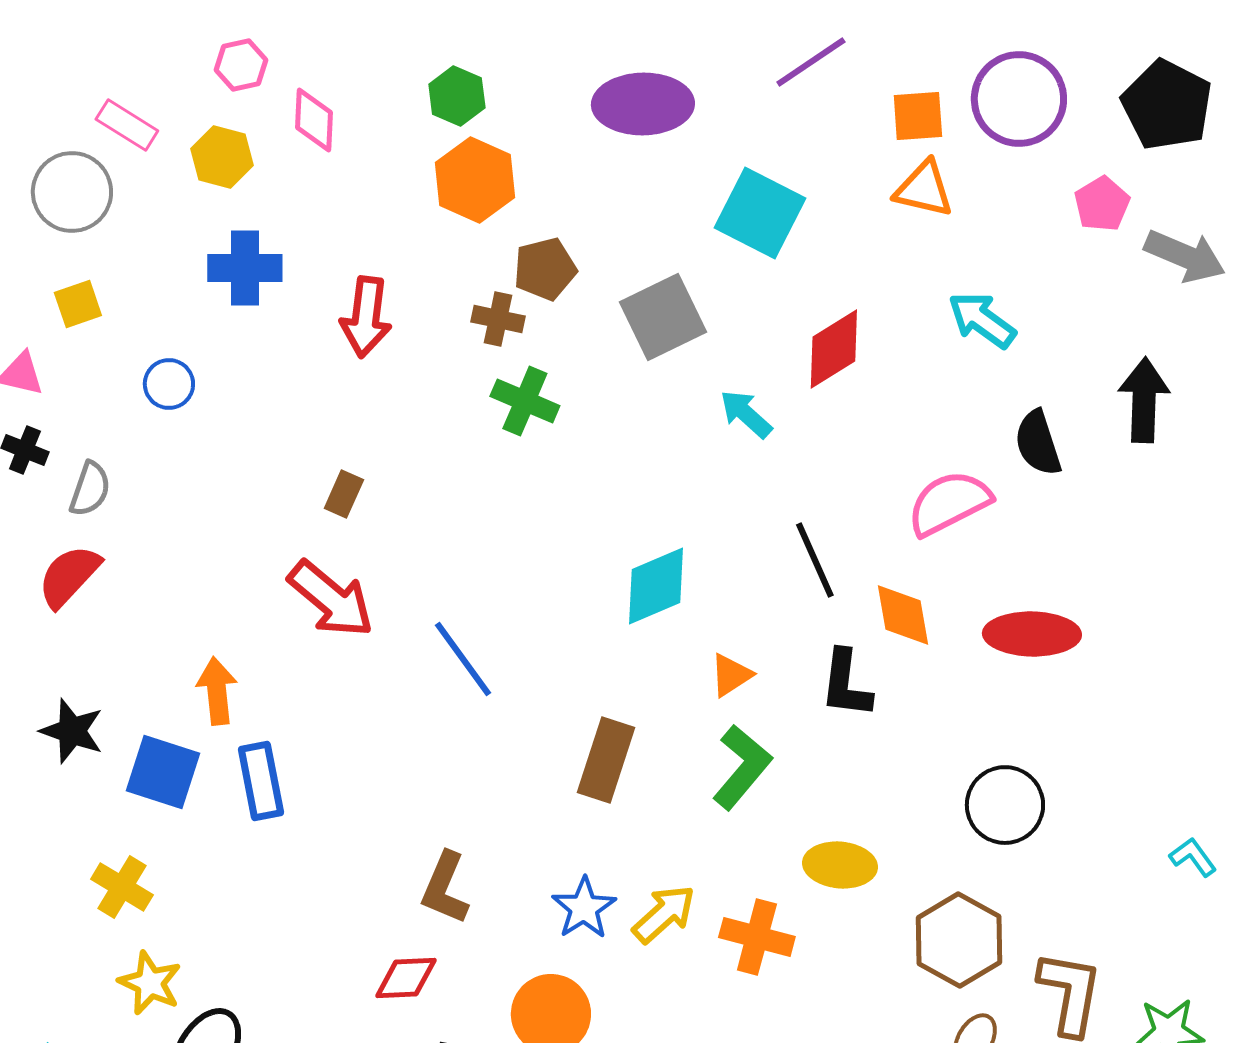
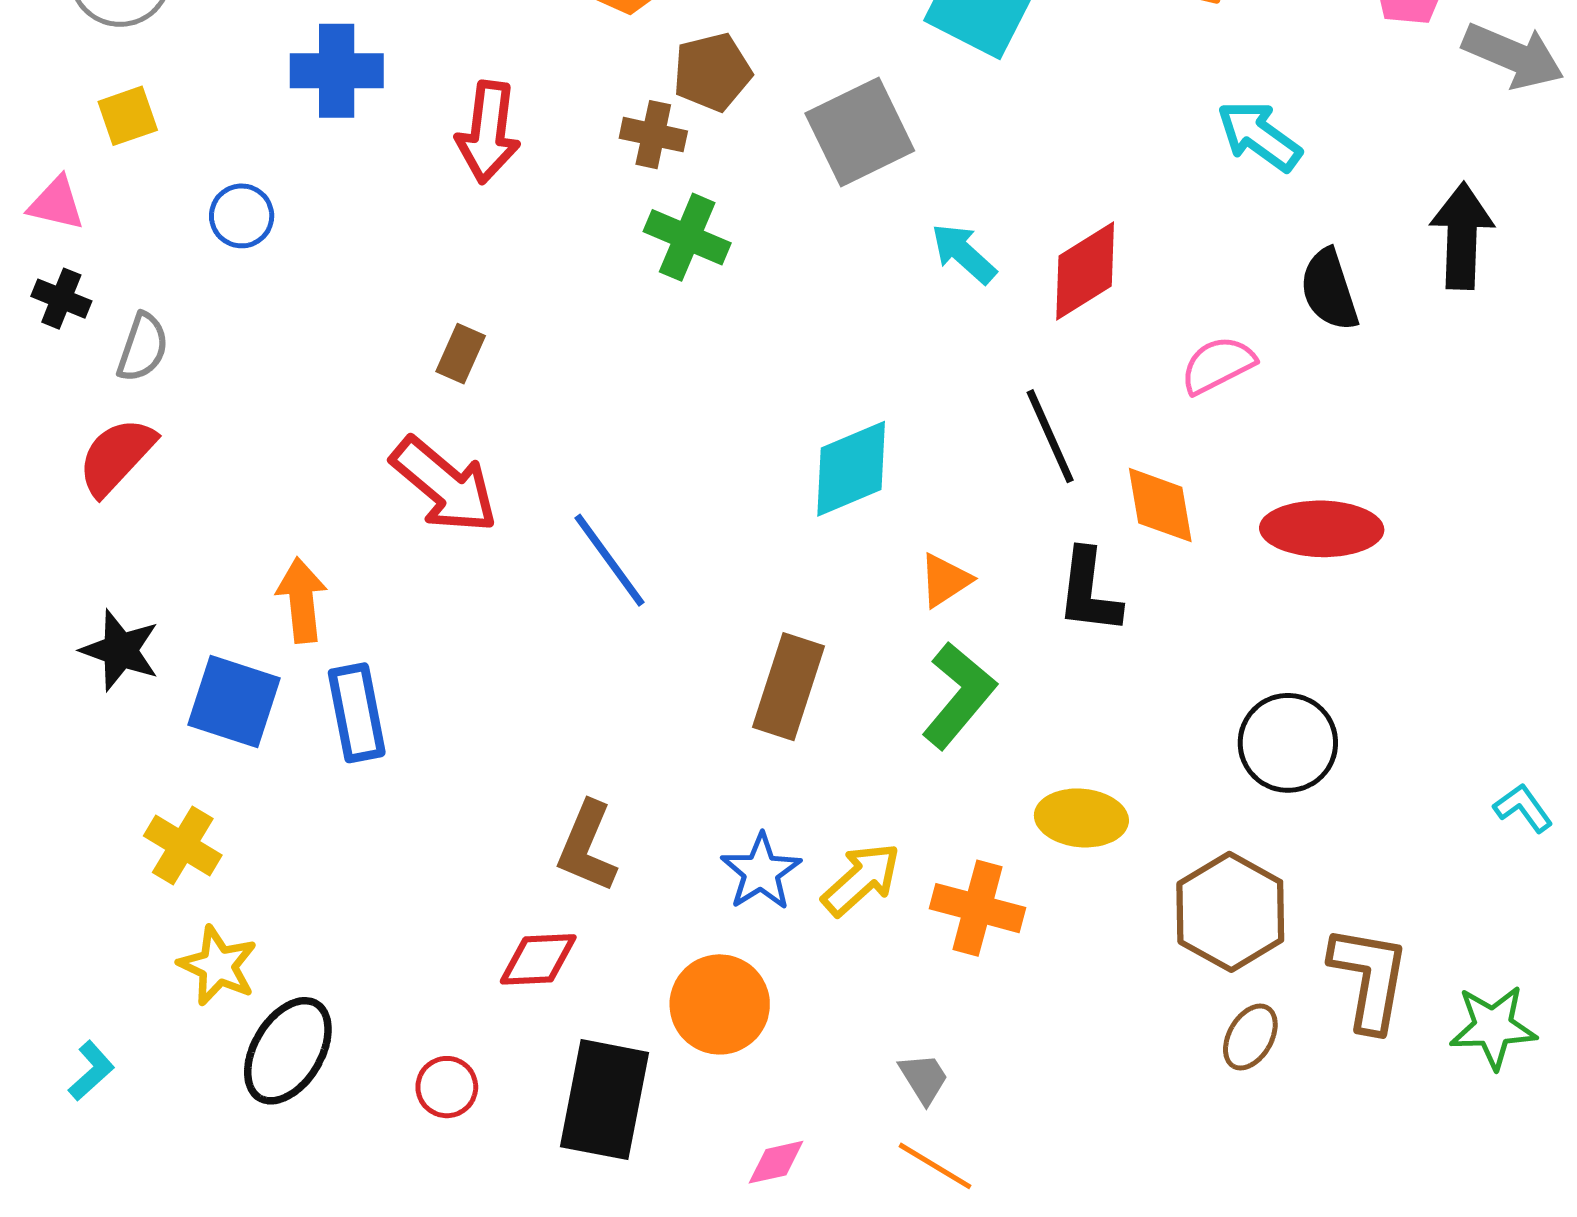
red diamond: (834, 349) -> (1085, 271), moved
pink semicircle: (949, 503) -> (1218, 365), size x0.7

